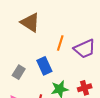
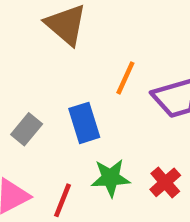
red cross: (85, 88) -> (165, 182), turned -32

